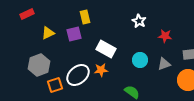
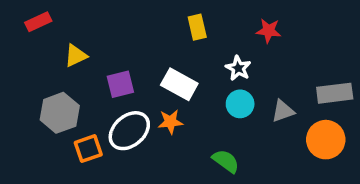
yellow rectangle: (85, 17) -> (197, 27), moved
white star: (139, 21) -> (238, 68), moved
purple square: (74, 34) -> (120, 84), moved
red star: (165, 36) -> (269, 31), moved

